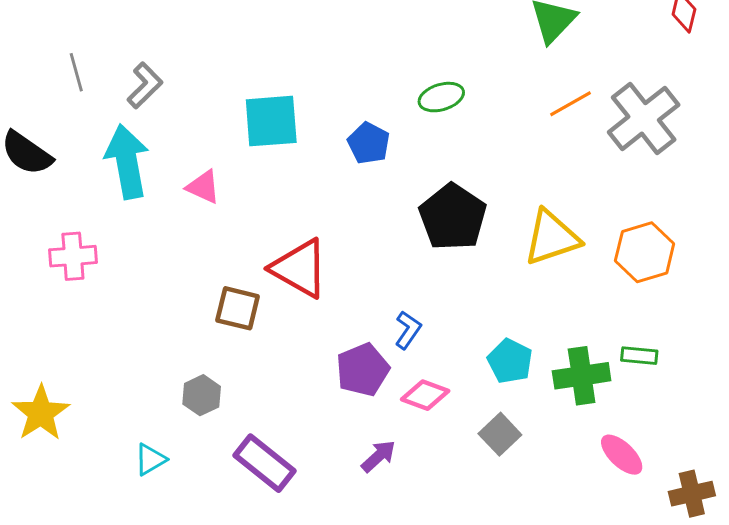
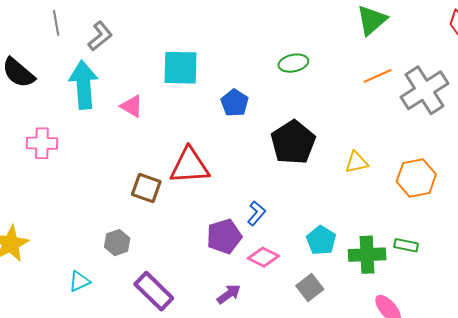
blue pentagon: (369, 143) -> (235, 103), moved
yellow triangle: (552, 238) -> (357, 162), size x0.6
red triangle: (300, 268) -> (189, 166), turned -39

